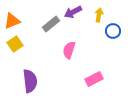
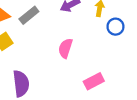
gray rectangle: (51, 24) -> (29, 15), moved

